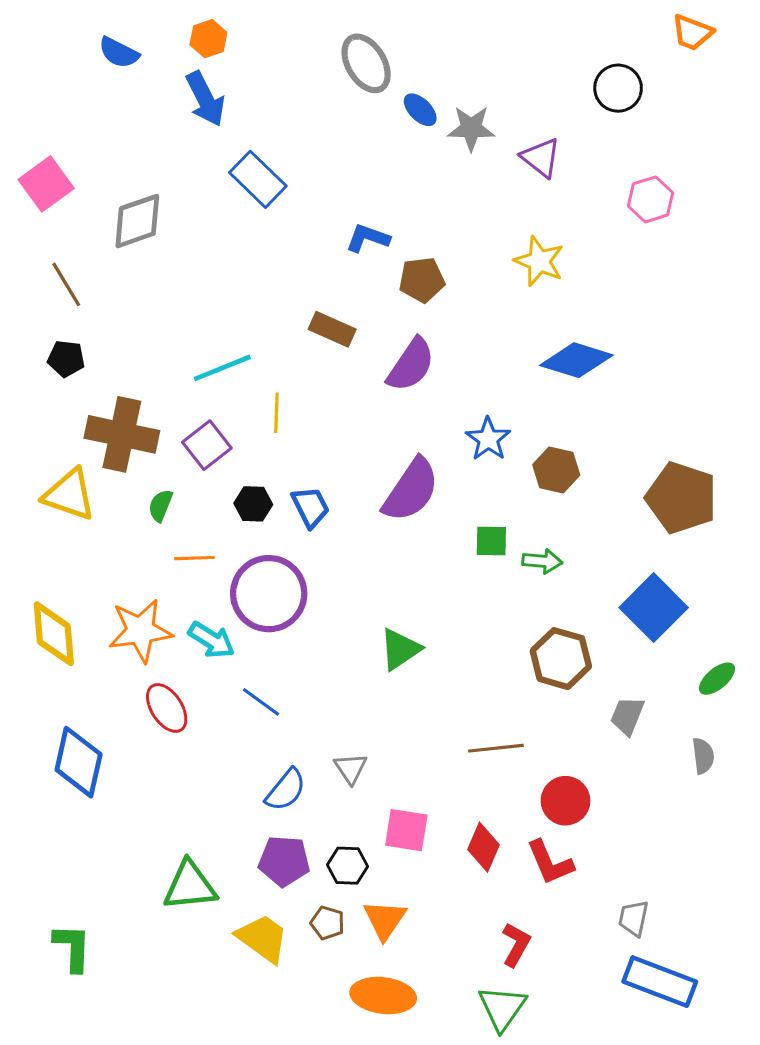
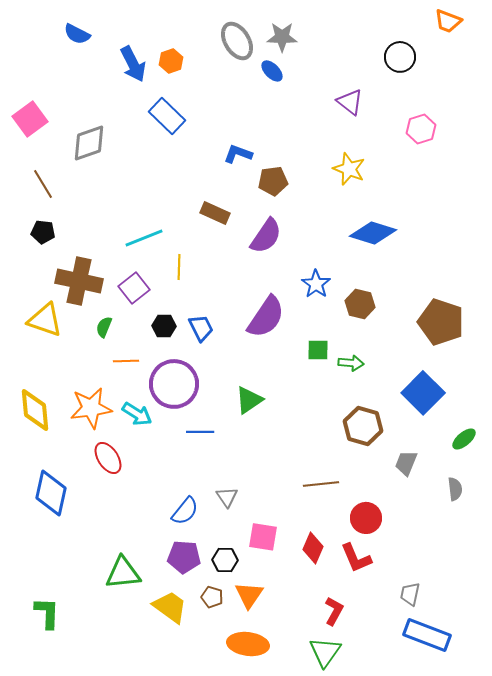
orange hexagon: (208, 39) -> (171, 61), moved
gray star: (471, 128) -> (282, 37), moved
green triangle: (400, 649) -> (249, 400), moved
blue line: (261, 702) -> (200, 432), moved, turned -36

